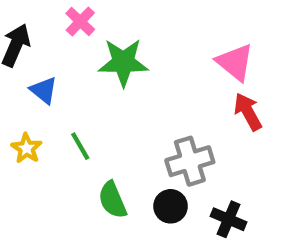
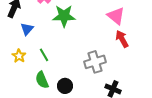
blue triangle: (44, 90) -> (27, 29), turned 32
green semicircle: (112, 200) -> (42, 80), moved
black circle: (171, 206) -> (65, 86), moved

